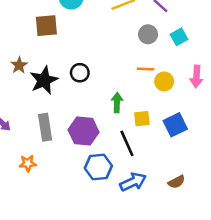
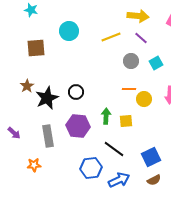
brown square: (46, 26) -> (36, 48), moved
yellow square: (142, 119) -> (126, 121), moved
blue square: (175, 125) -> (151, 157), moved
purple hexagon: (84, 131) -> (78, 126), moved
black line: (127, 143) -> (114, 149), turned -30

